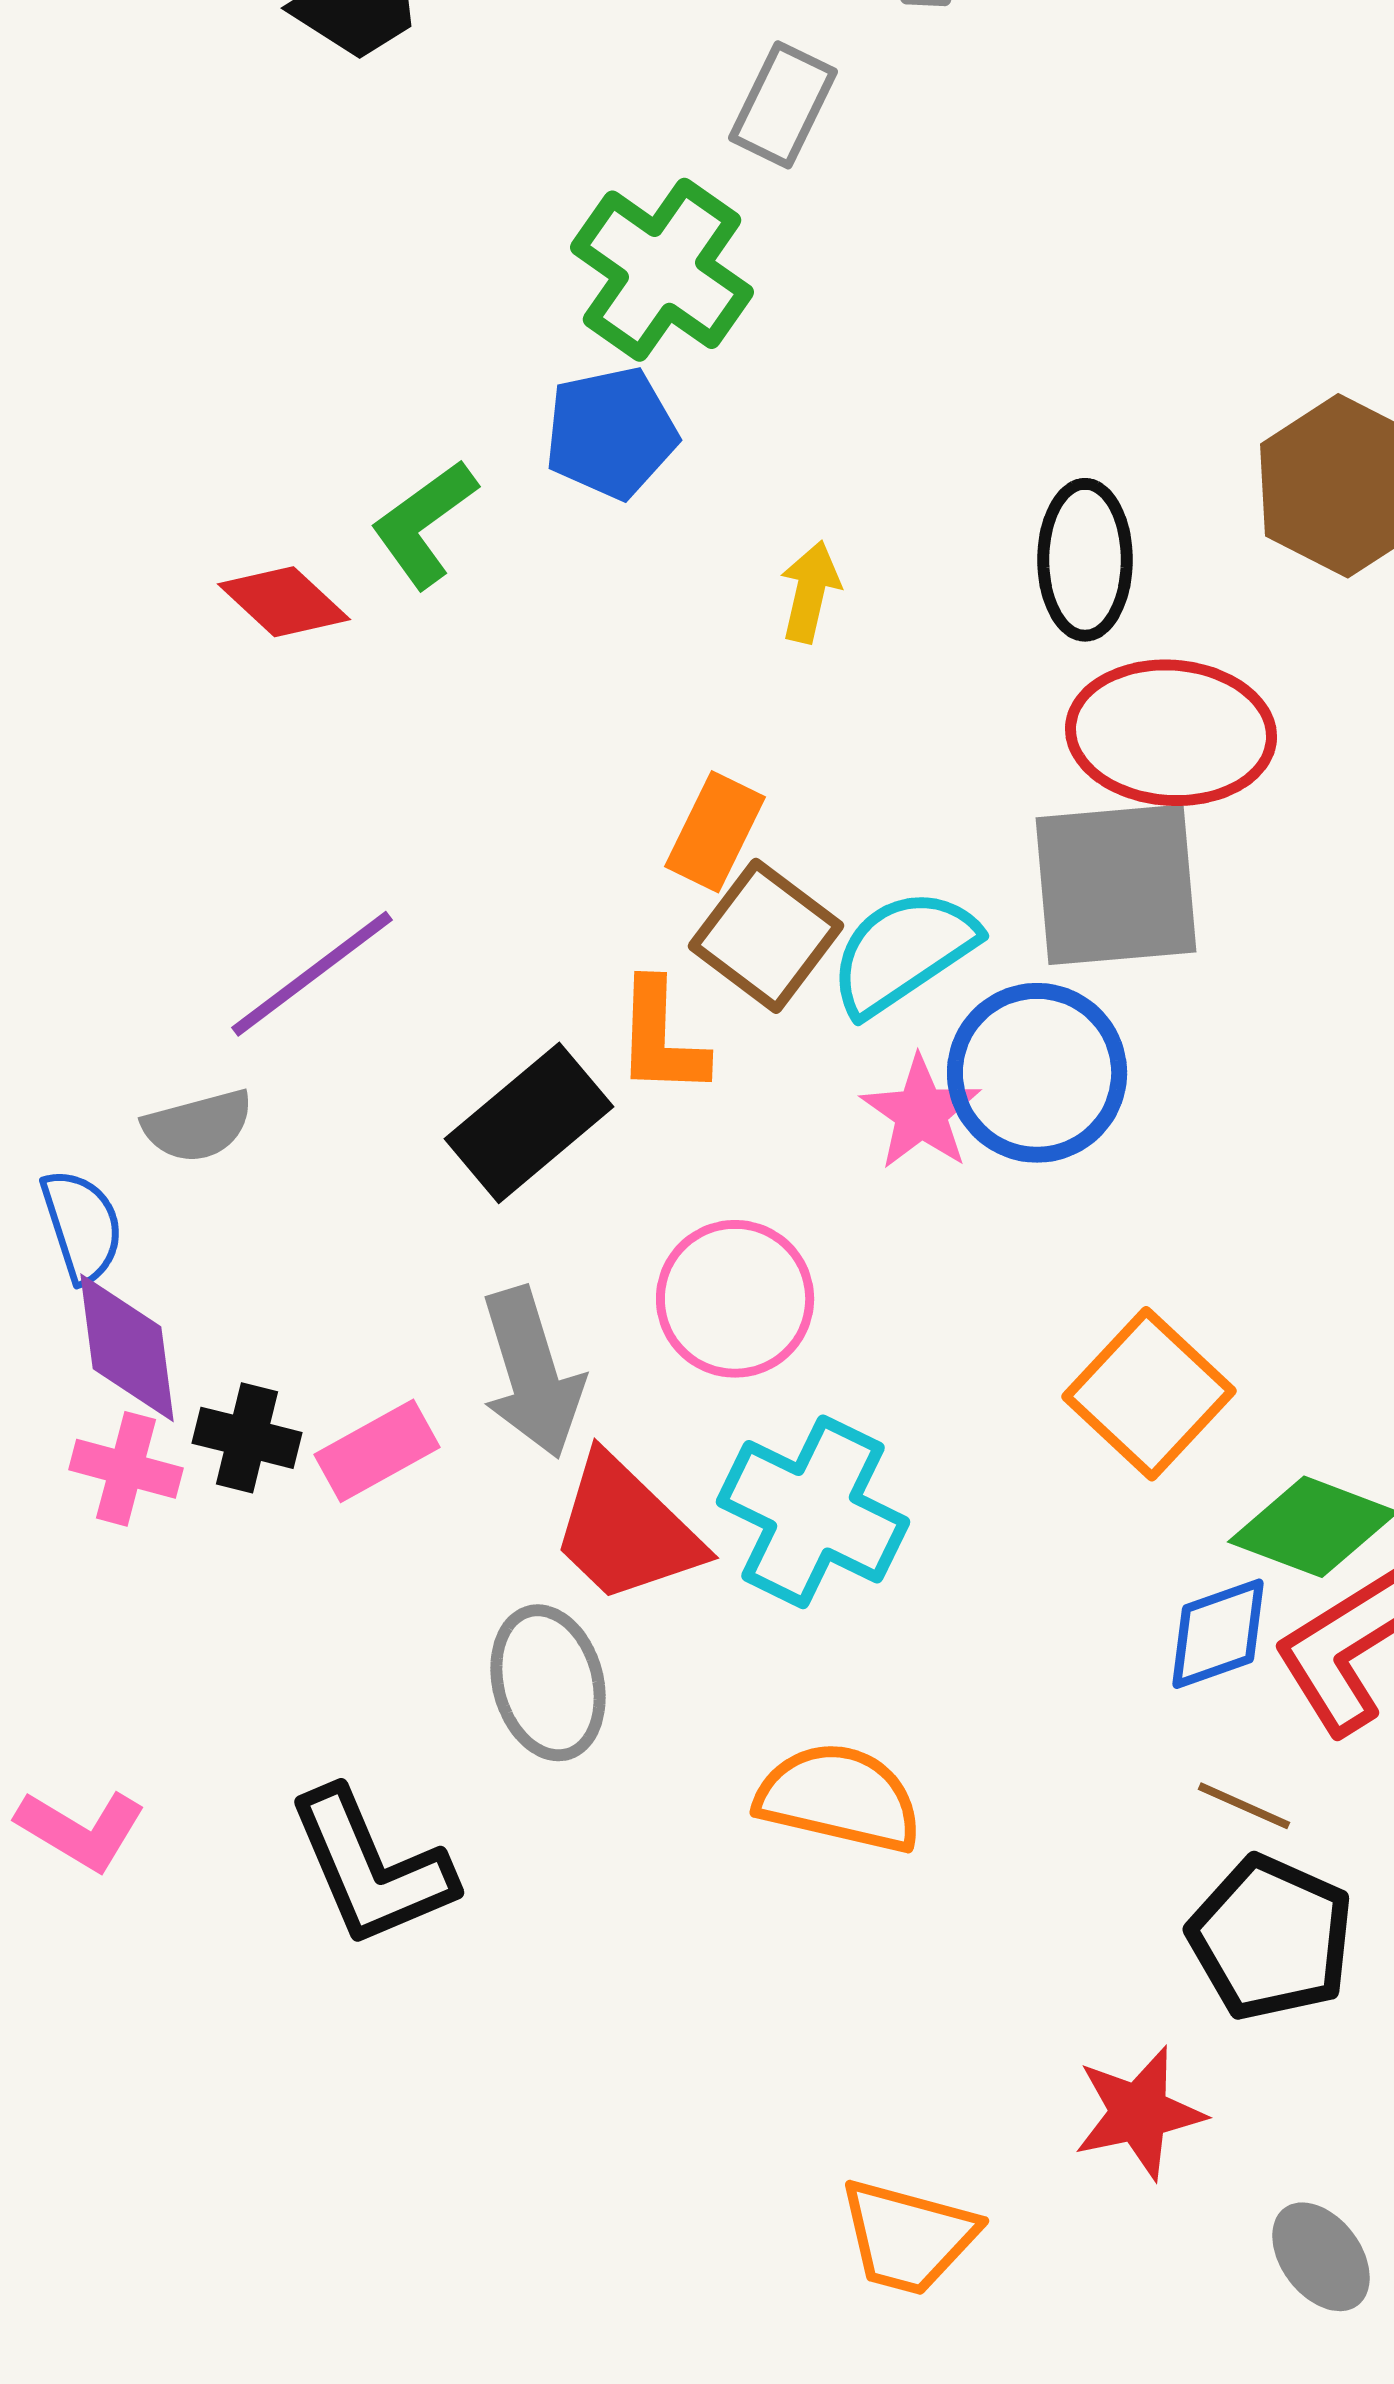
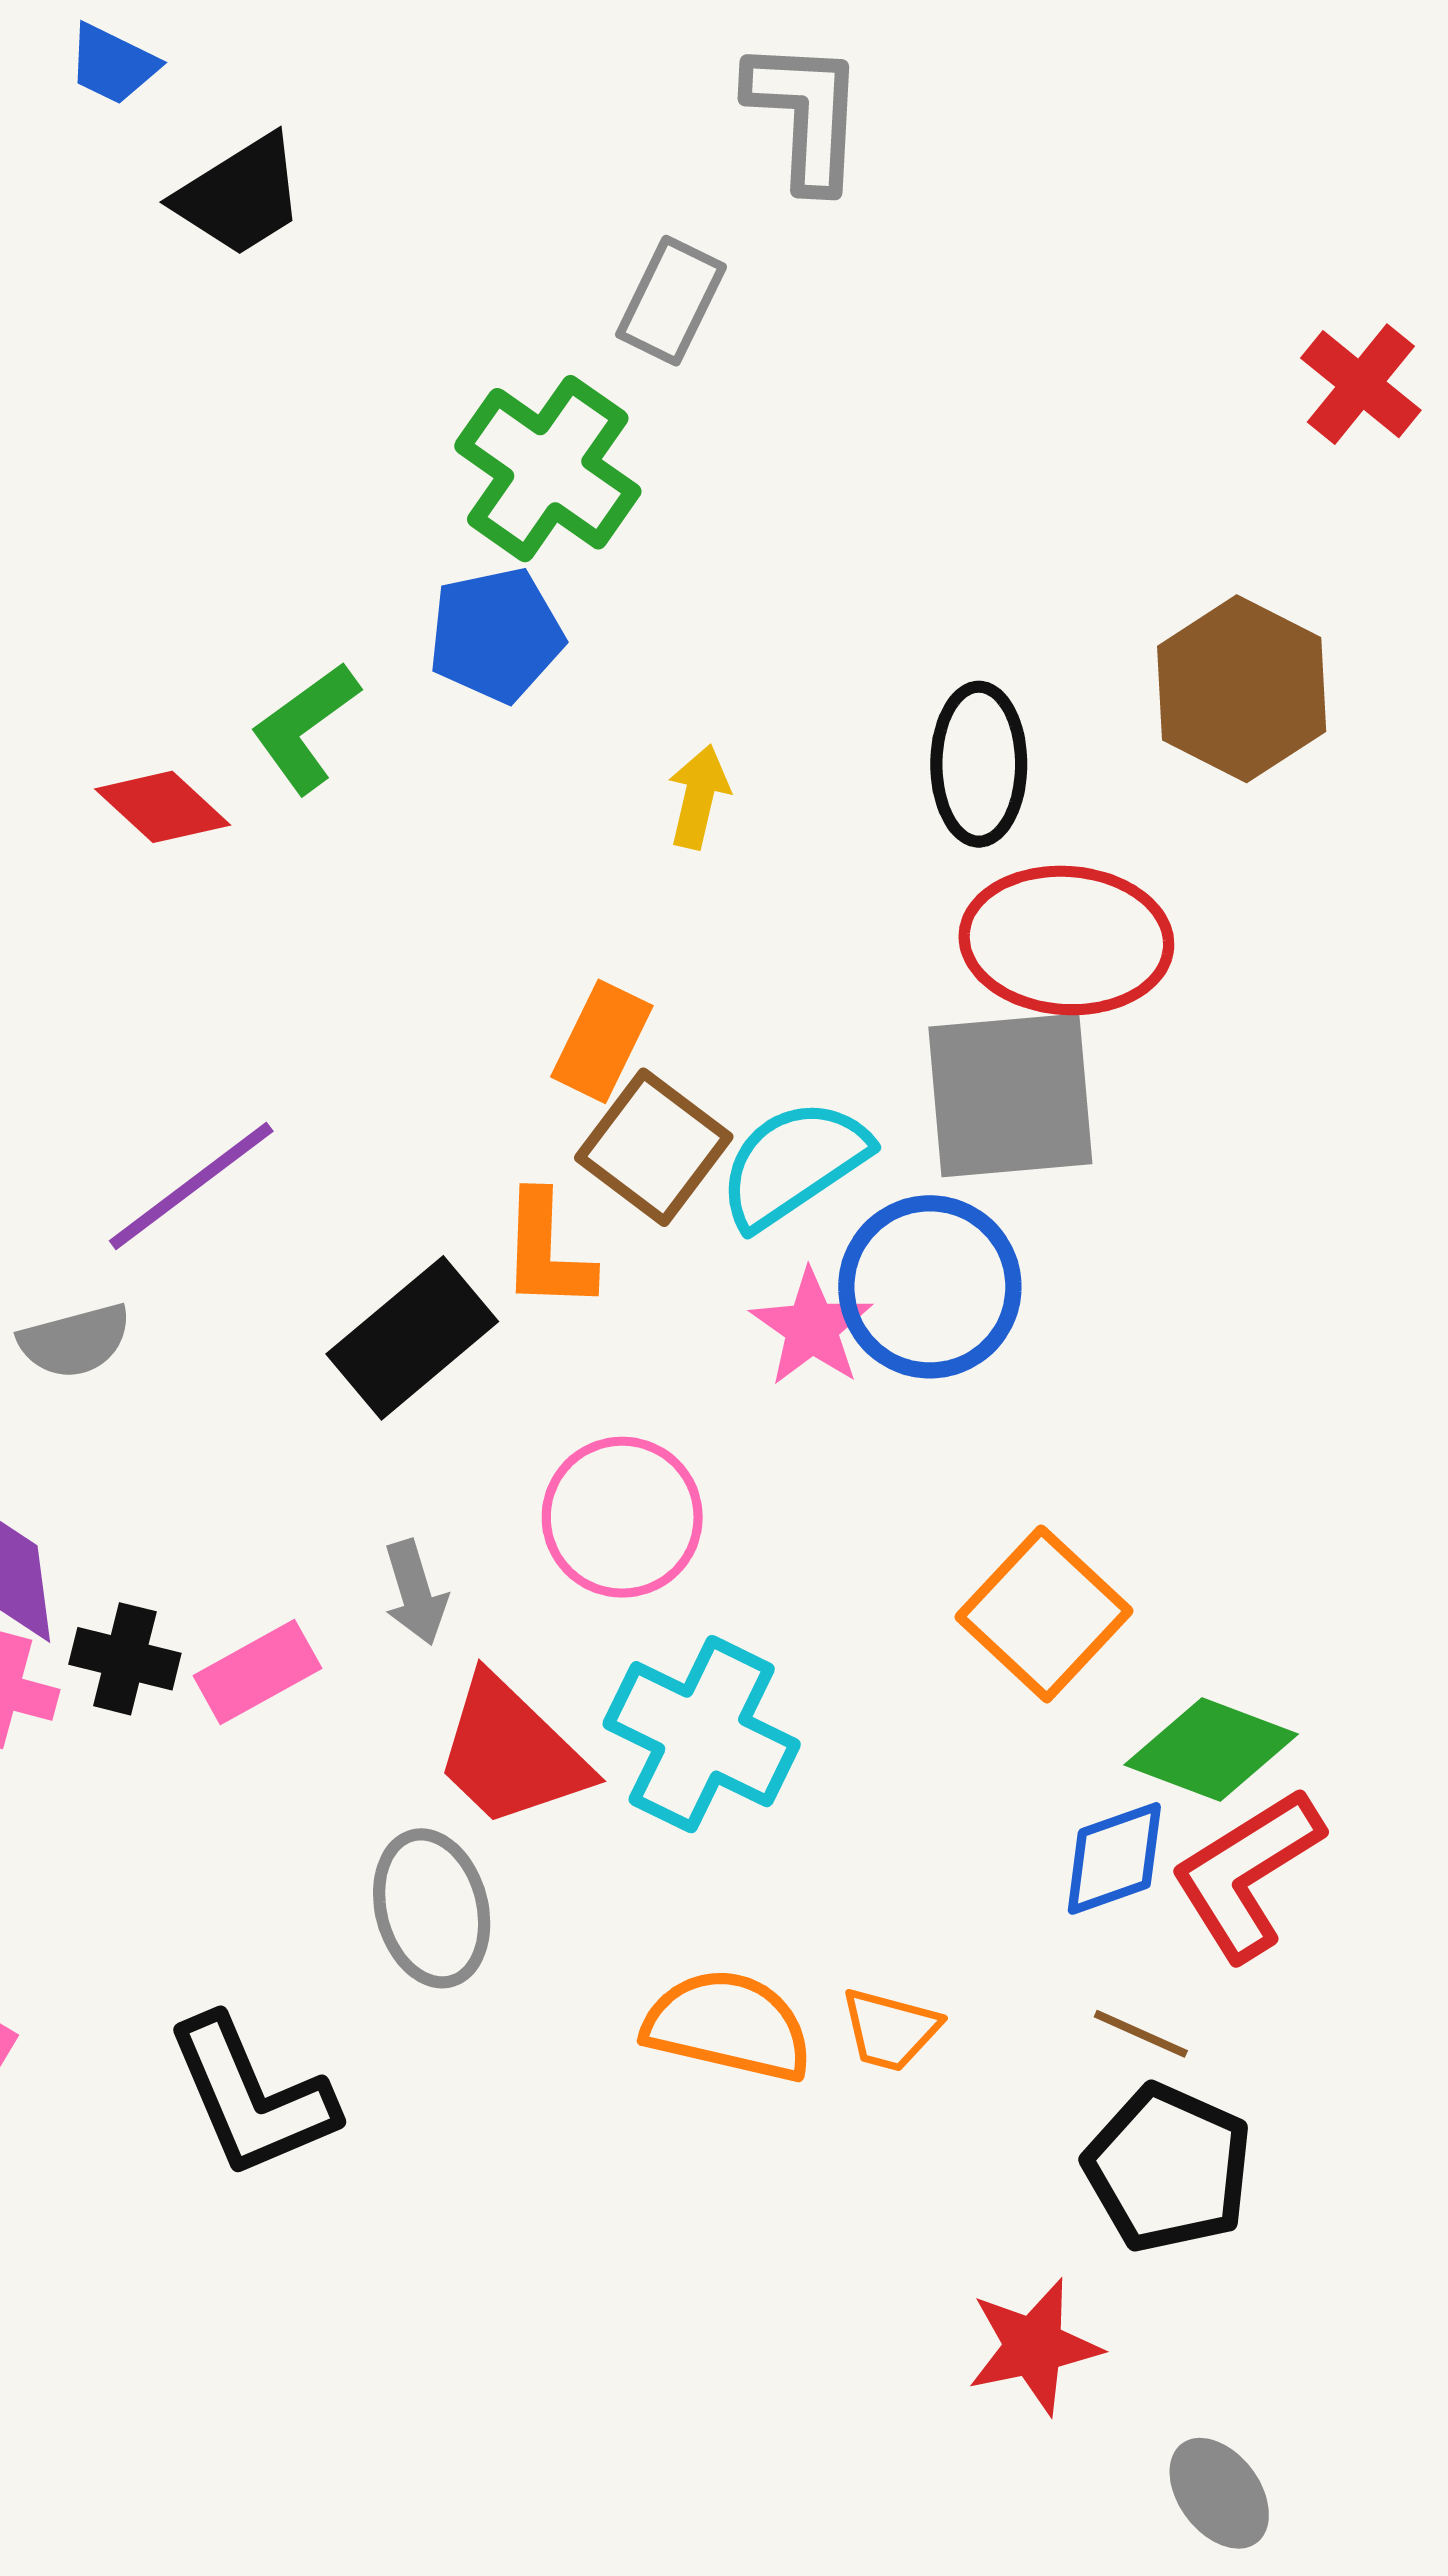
gray arrow: (532, 1373) -> (415, 1593), size x0.6
orange trapezoid: (908, 2237) -> (890, 2030), moved, size x0.7

